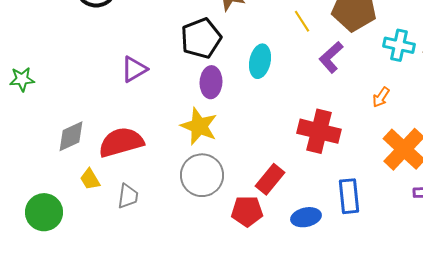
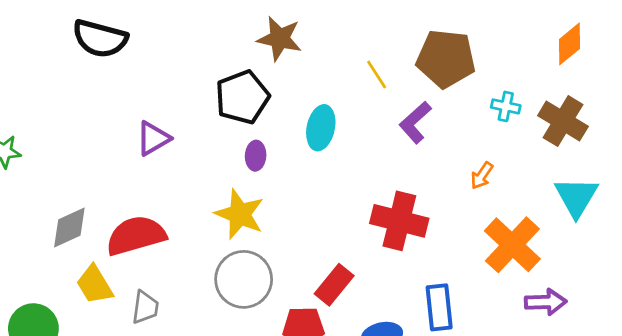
cyan cross: (399, 45) -> (506, 106), size x0.7
purple ellipse: (211, 82) -> (256, 156), size x0.7
yellow trapezoid: (90, 179) -> (95, 285), size x1.4

